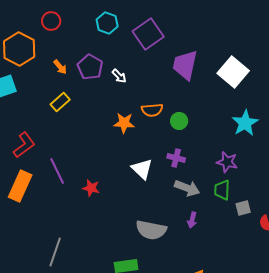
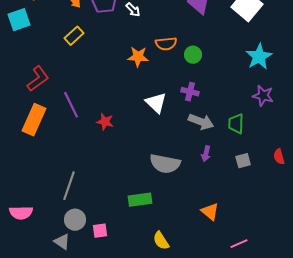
purple star: (227, 162) -> (263, 96), moved
gray square: (243, 208) -> (243, 161), moved

